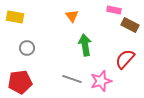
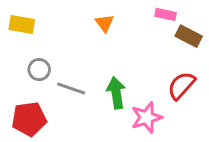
green arrow: (85, 45) -> (116, 93), moved
gray line: (72, 79) -> (71, 88), moved

